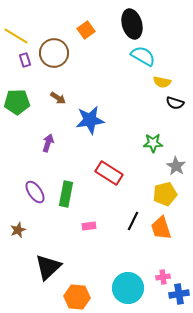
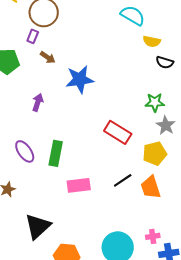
purple rectangle: (25, 60) -> (33, 36), moved, turned 40
green star: (153, 143) -> (155, 102), moved
red rectangle: (109, 173) -> (118, 132), moved
black line: (133, 221) -> (123, 180), turned 30
pink rectangle: (89, 226) -> (79, 185), size x1.6

